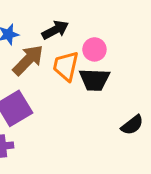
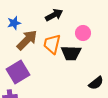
black arrow: (55, 30) -> (54, 15), moved
pink circle: (94, 49) -> (83, 33), moved

